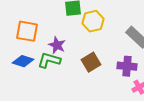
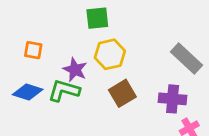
yellow hexagon: (93, 21) -> (110, 54), moved
orange square: (27, 31) -> (33, 50), size x0.6

